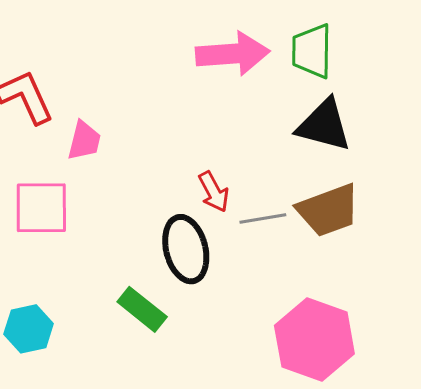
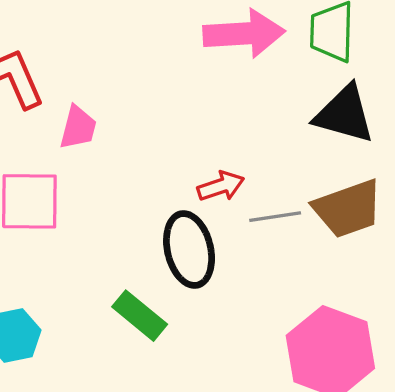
red arrow: (214, 192) -> (221, 186), turned -81

